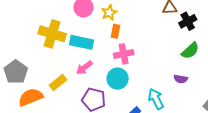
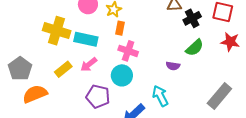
pink cross: (124, 54) -> (128, 51), turned 30
purple semicircle: (181, 79) -> (173, 66), moved
yellow rectangle: (58, 82) -> (63, 69), moved

